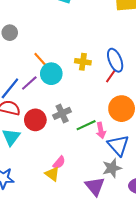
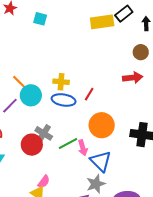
blue ellipse: (115, 60) -> (64, 100), moved, turned -55
gray cross: (62, 113) -> (44, 133), turned -30
red circle: (35, 120) -> (32, 145), moved

